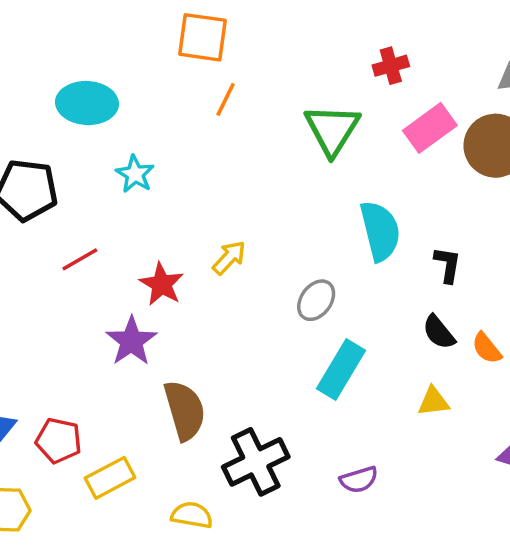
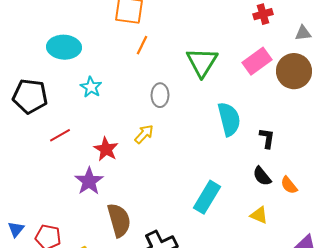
red cross: (391, 66) -> (263, 14), moved
gray ellipse: (316, 300) -> (160, 95), moved, turned -35
yellow triangle: (433, 401) -> (259, 215), turned 30

